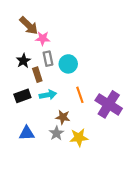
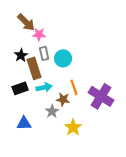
brown rectangle: (37, 75) -> (34, 68), size x1.5
brown star: (63, 117) -> (63, 99), moved
gray star: (56, 133) -> (52, 111), moved
yellow star: (79, 137) -> (73, 127), turned -30

